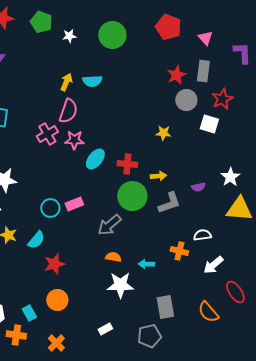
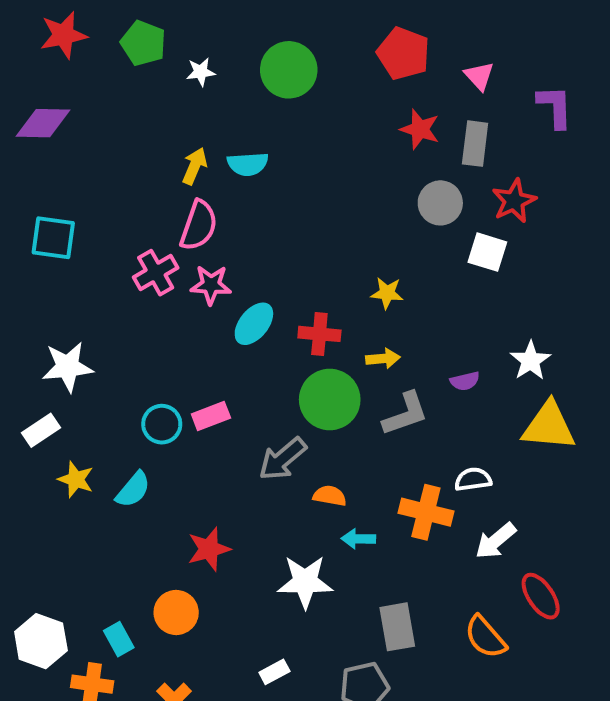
red star: (176, 75) -> (420, 129), moved, turned -30
yellow star: (163, 133) -> (387, 293), moved
orange cross: (179, 251) -> (426, 512), size x1.4
orange semicircle: (113, 257) -> (330, 496), moved
red star: (54, 264) -> (209, 549), moved

